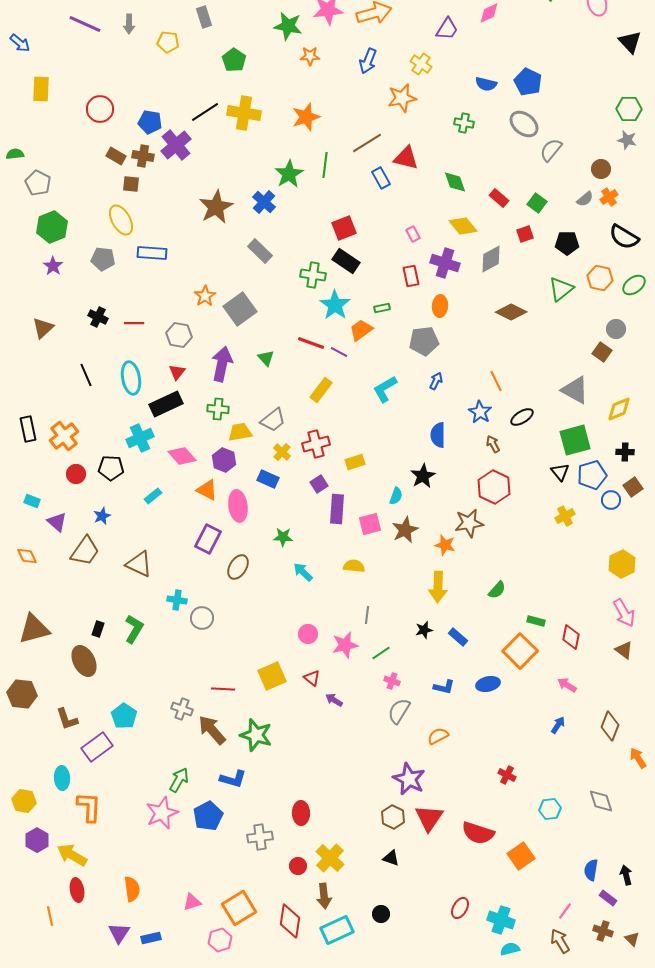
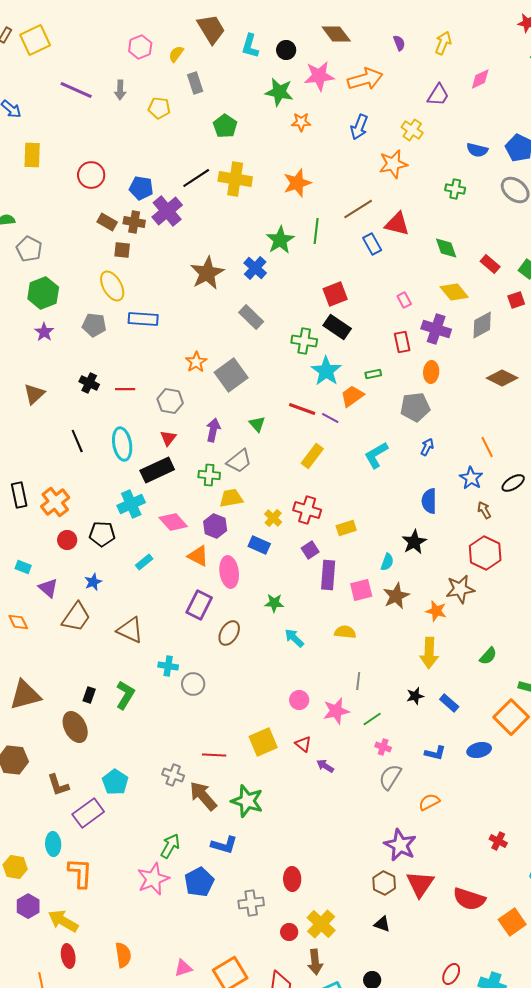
purple arrow: (222, 364) -> (213, 430), size x0.7
gray trapezoid: (273, 420) -> (239, 461), moved
red cross: (316, 444) -> (307, 510), turned 32

